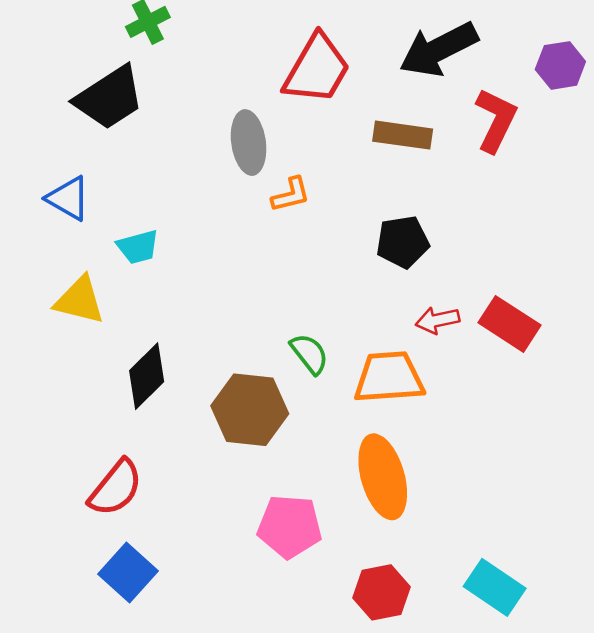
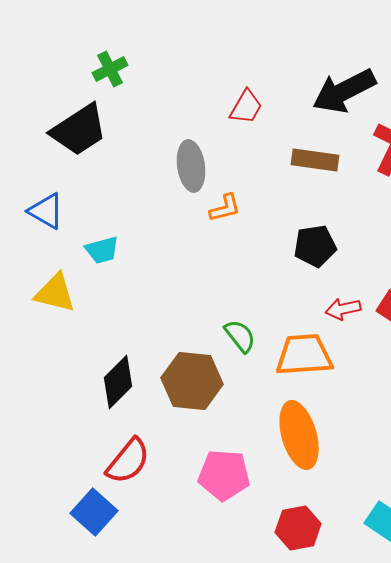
red trapezoid: (317, 69) -> (246, 107), size x0.6
black diamond: (147, 376) -> (118, 382), moved
red semicircle: (116, 488) -> (128, 461), moved

